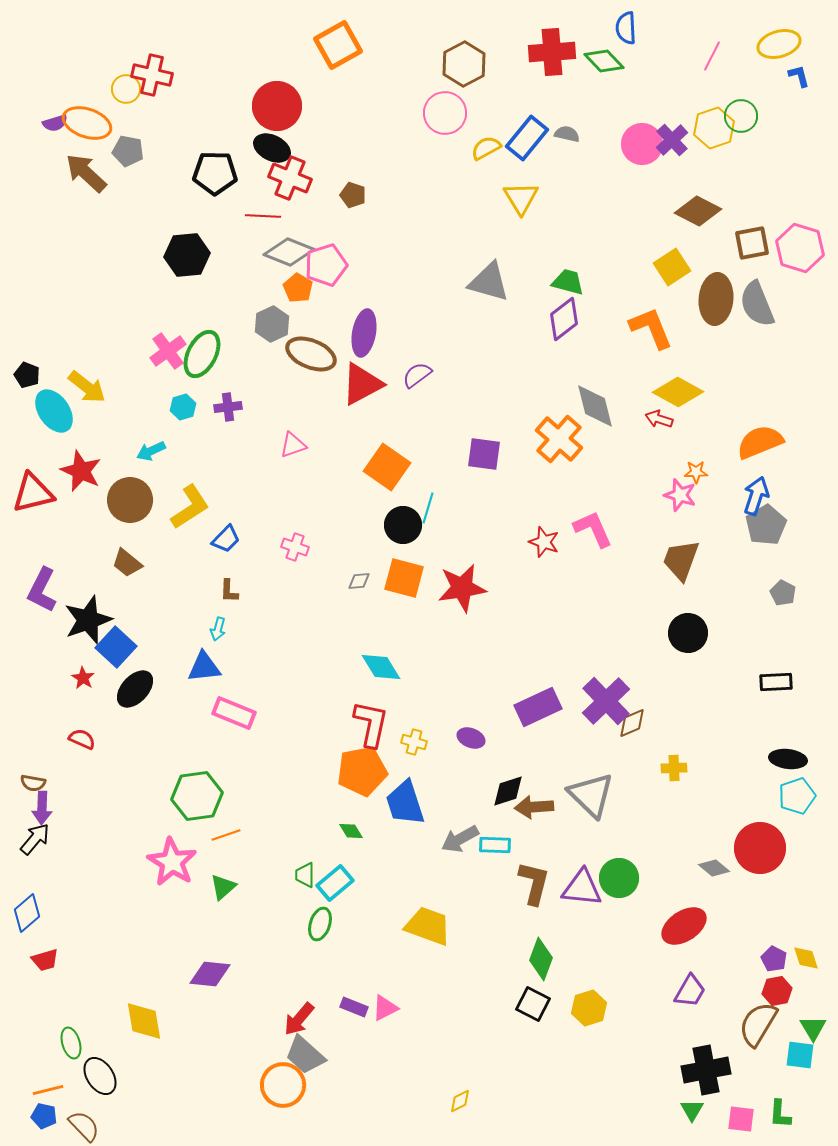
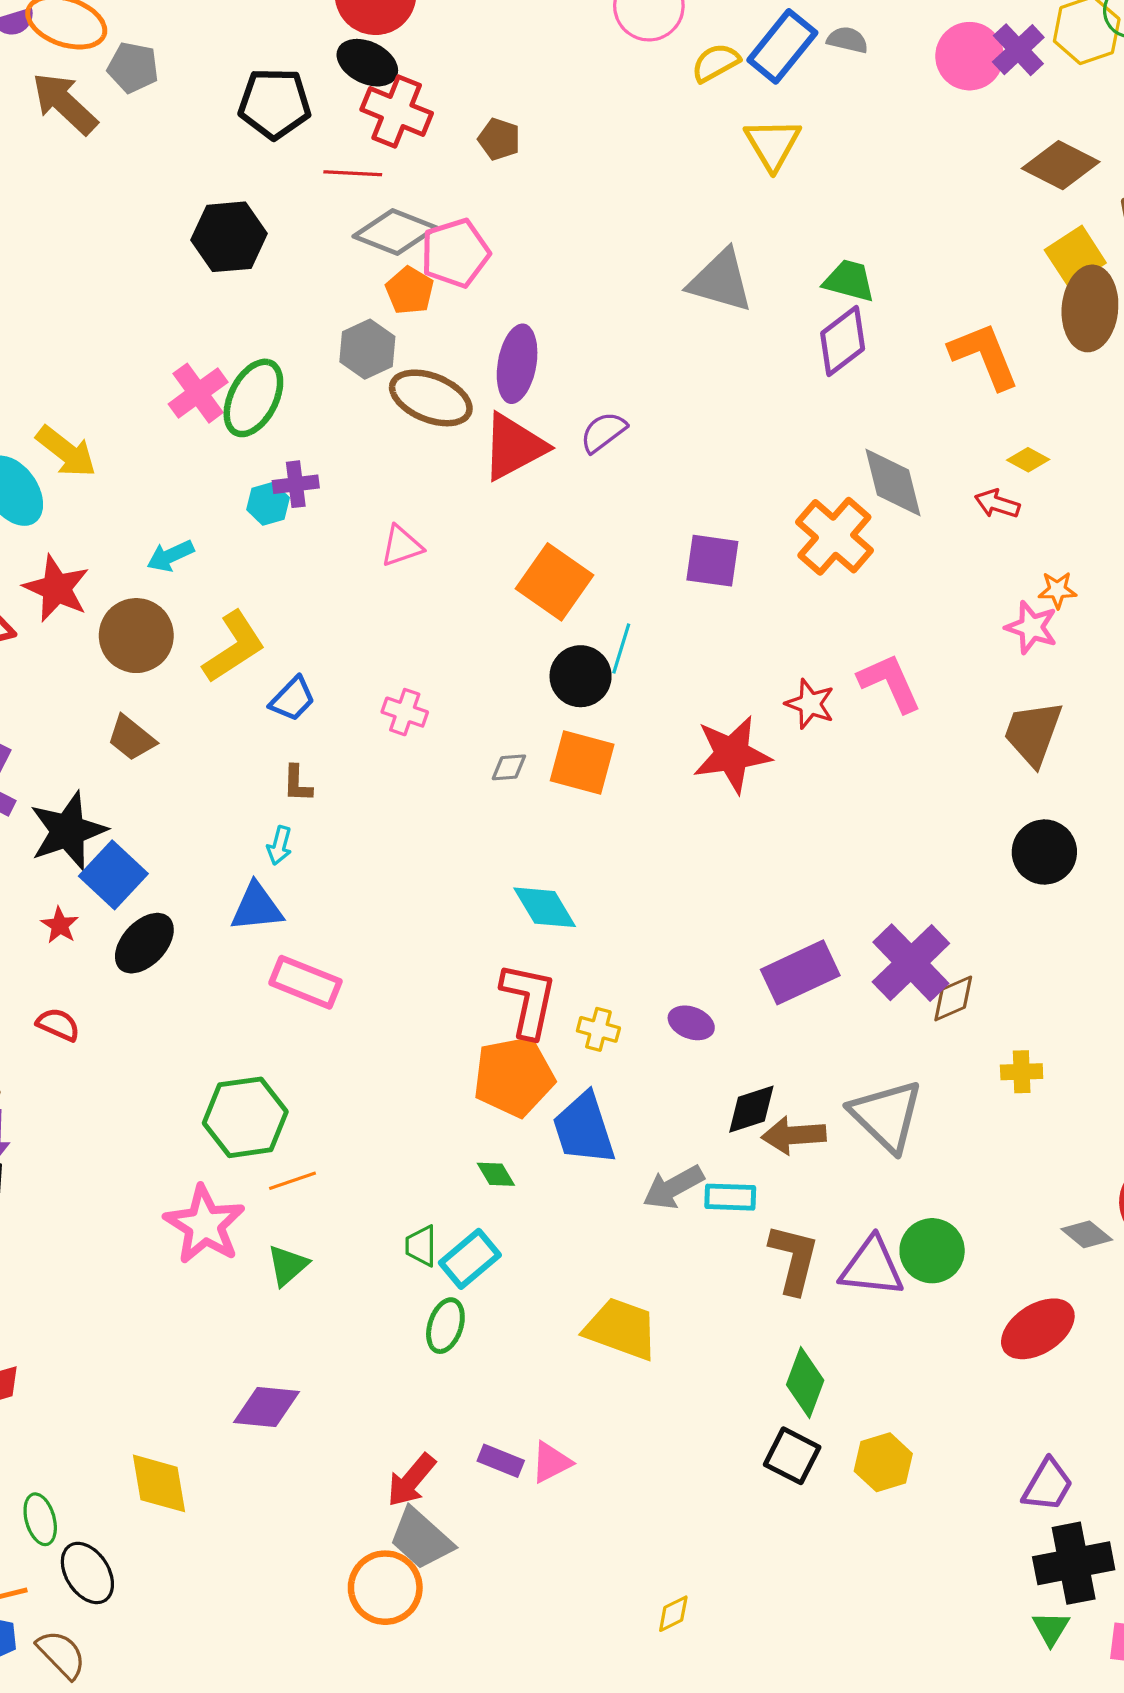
yellow square: (672, 267) -> (1075, 256), moved
yellow diamond: (678, 392) -> (1028, 460), size x0.5
cyan hexagon: (183, 407) -> (268, 504), moved
red star: (462, 588) -> (732, 754), moved
purple trapezoid: (690, 991) -> (1048, 1485), moved

